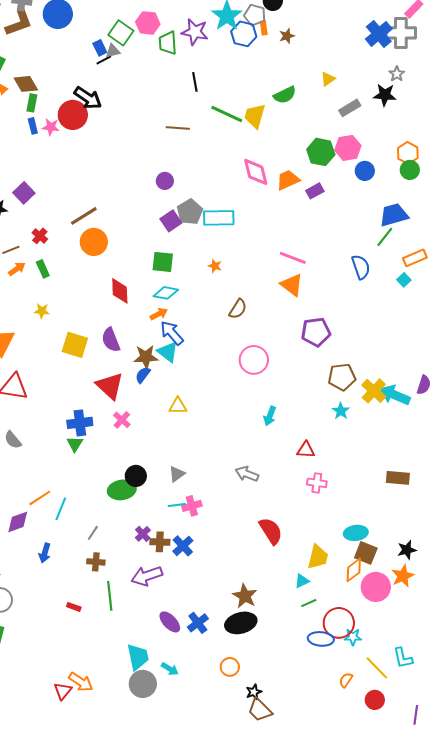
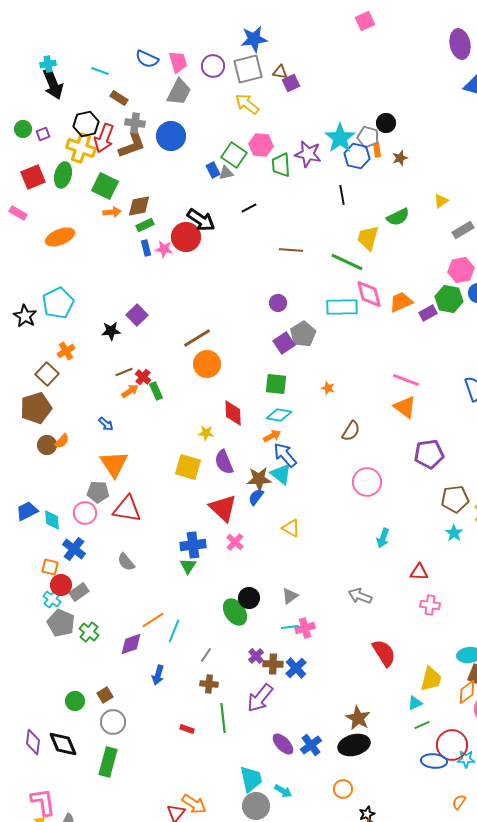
black line: (104, 60) -> (249, 208), moved
black line: (195, 82) -> (342, 195), moved
brown diamond: (26, 84) -> (139, 206), turned -70
green rectangle: (32, 103) -> (145, 225), turned 54
green line: (227, 114) -> (347, 262), moved
green hexagon: (321, 152) -> (449, 299), moved
cyan rectangle: (219, 218) -> (342, 307), moved
red cross: (40, 236) -> (143, 377), moved
yellow star: (42, 311) -> (206, 433), moved
yellow triangle: (178, 406) -> (291, 528), turned 30
green ellipse: (122, 490) -> (235, 612), turned 64
purple arrow: (147, 576) -> (260, 698), turned -32

